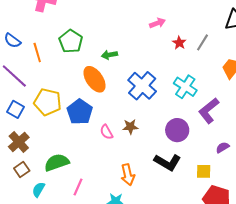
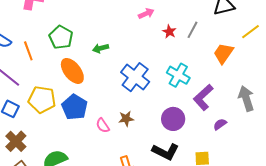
orange ellipse: (95, 79) -> (72, 71), moved
purple semicircle: (223, 147) -> (220, 124), moved

